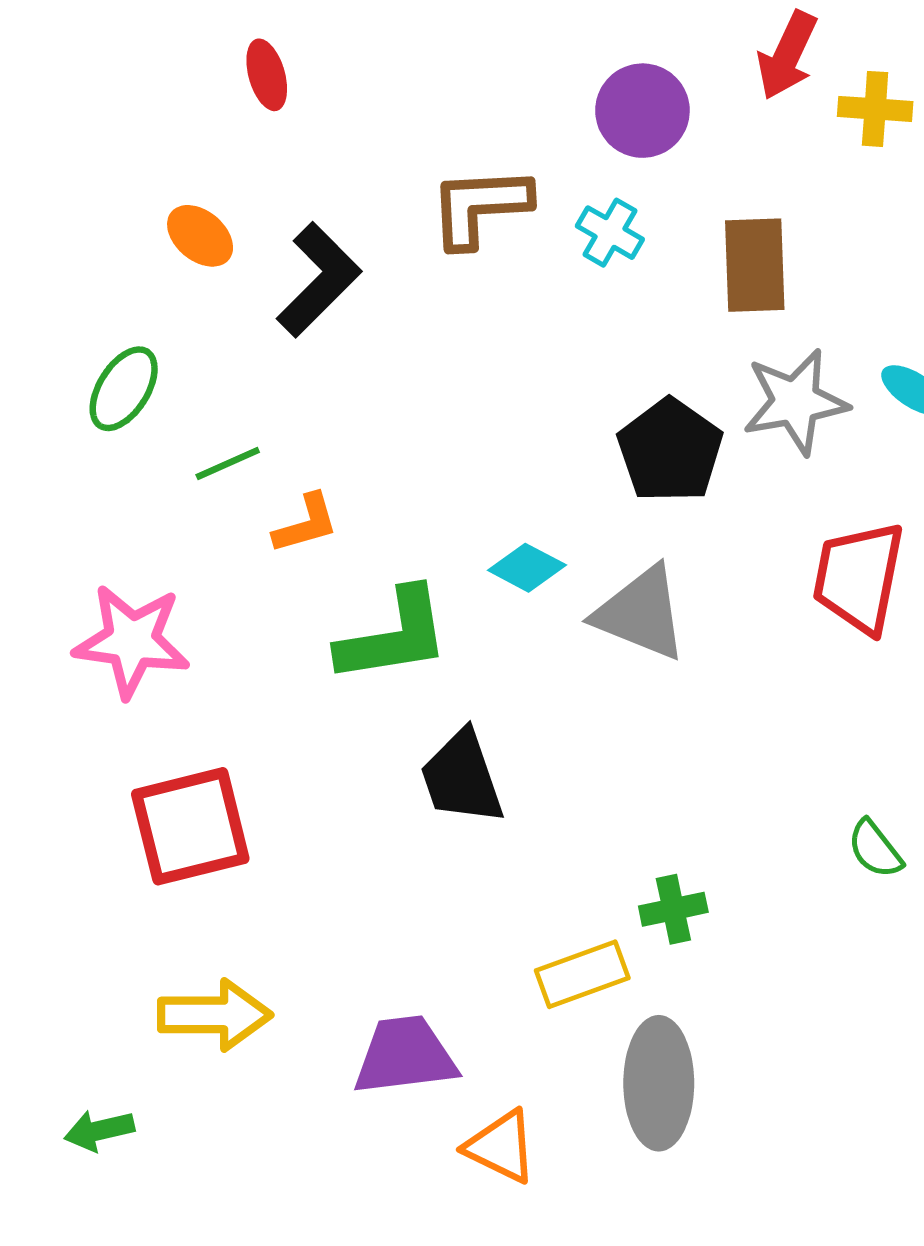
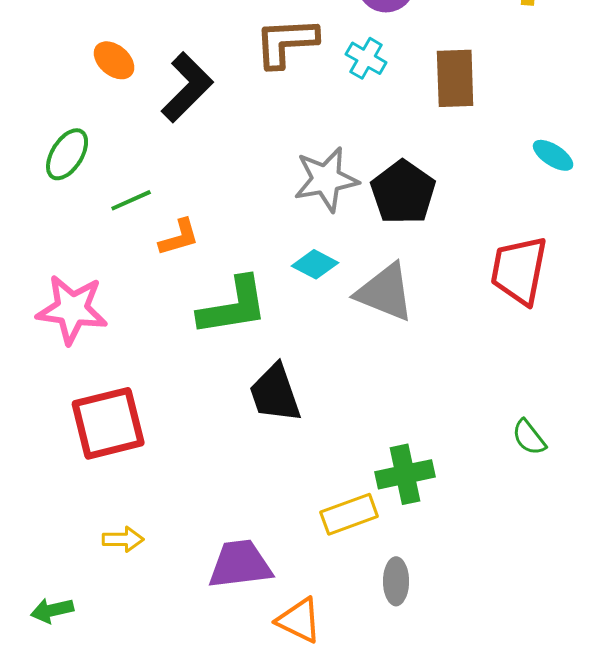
gray star: (795, 402) -> (326, 179), moved
green cross: (673, 909) -> (405, 474), size x1.4
yellow arrow: (215, 1015) -> (123, 539), size x0.6
gray ellipse: (659, 1083) -> (396, 581), size x0.6

